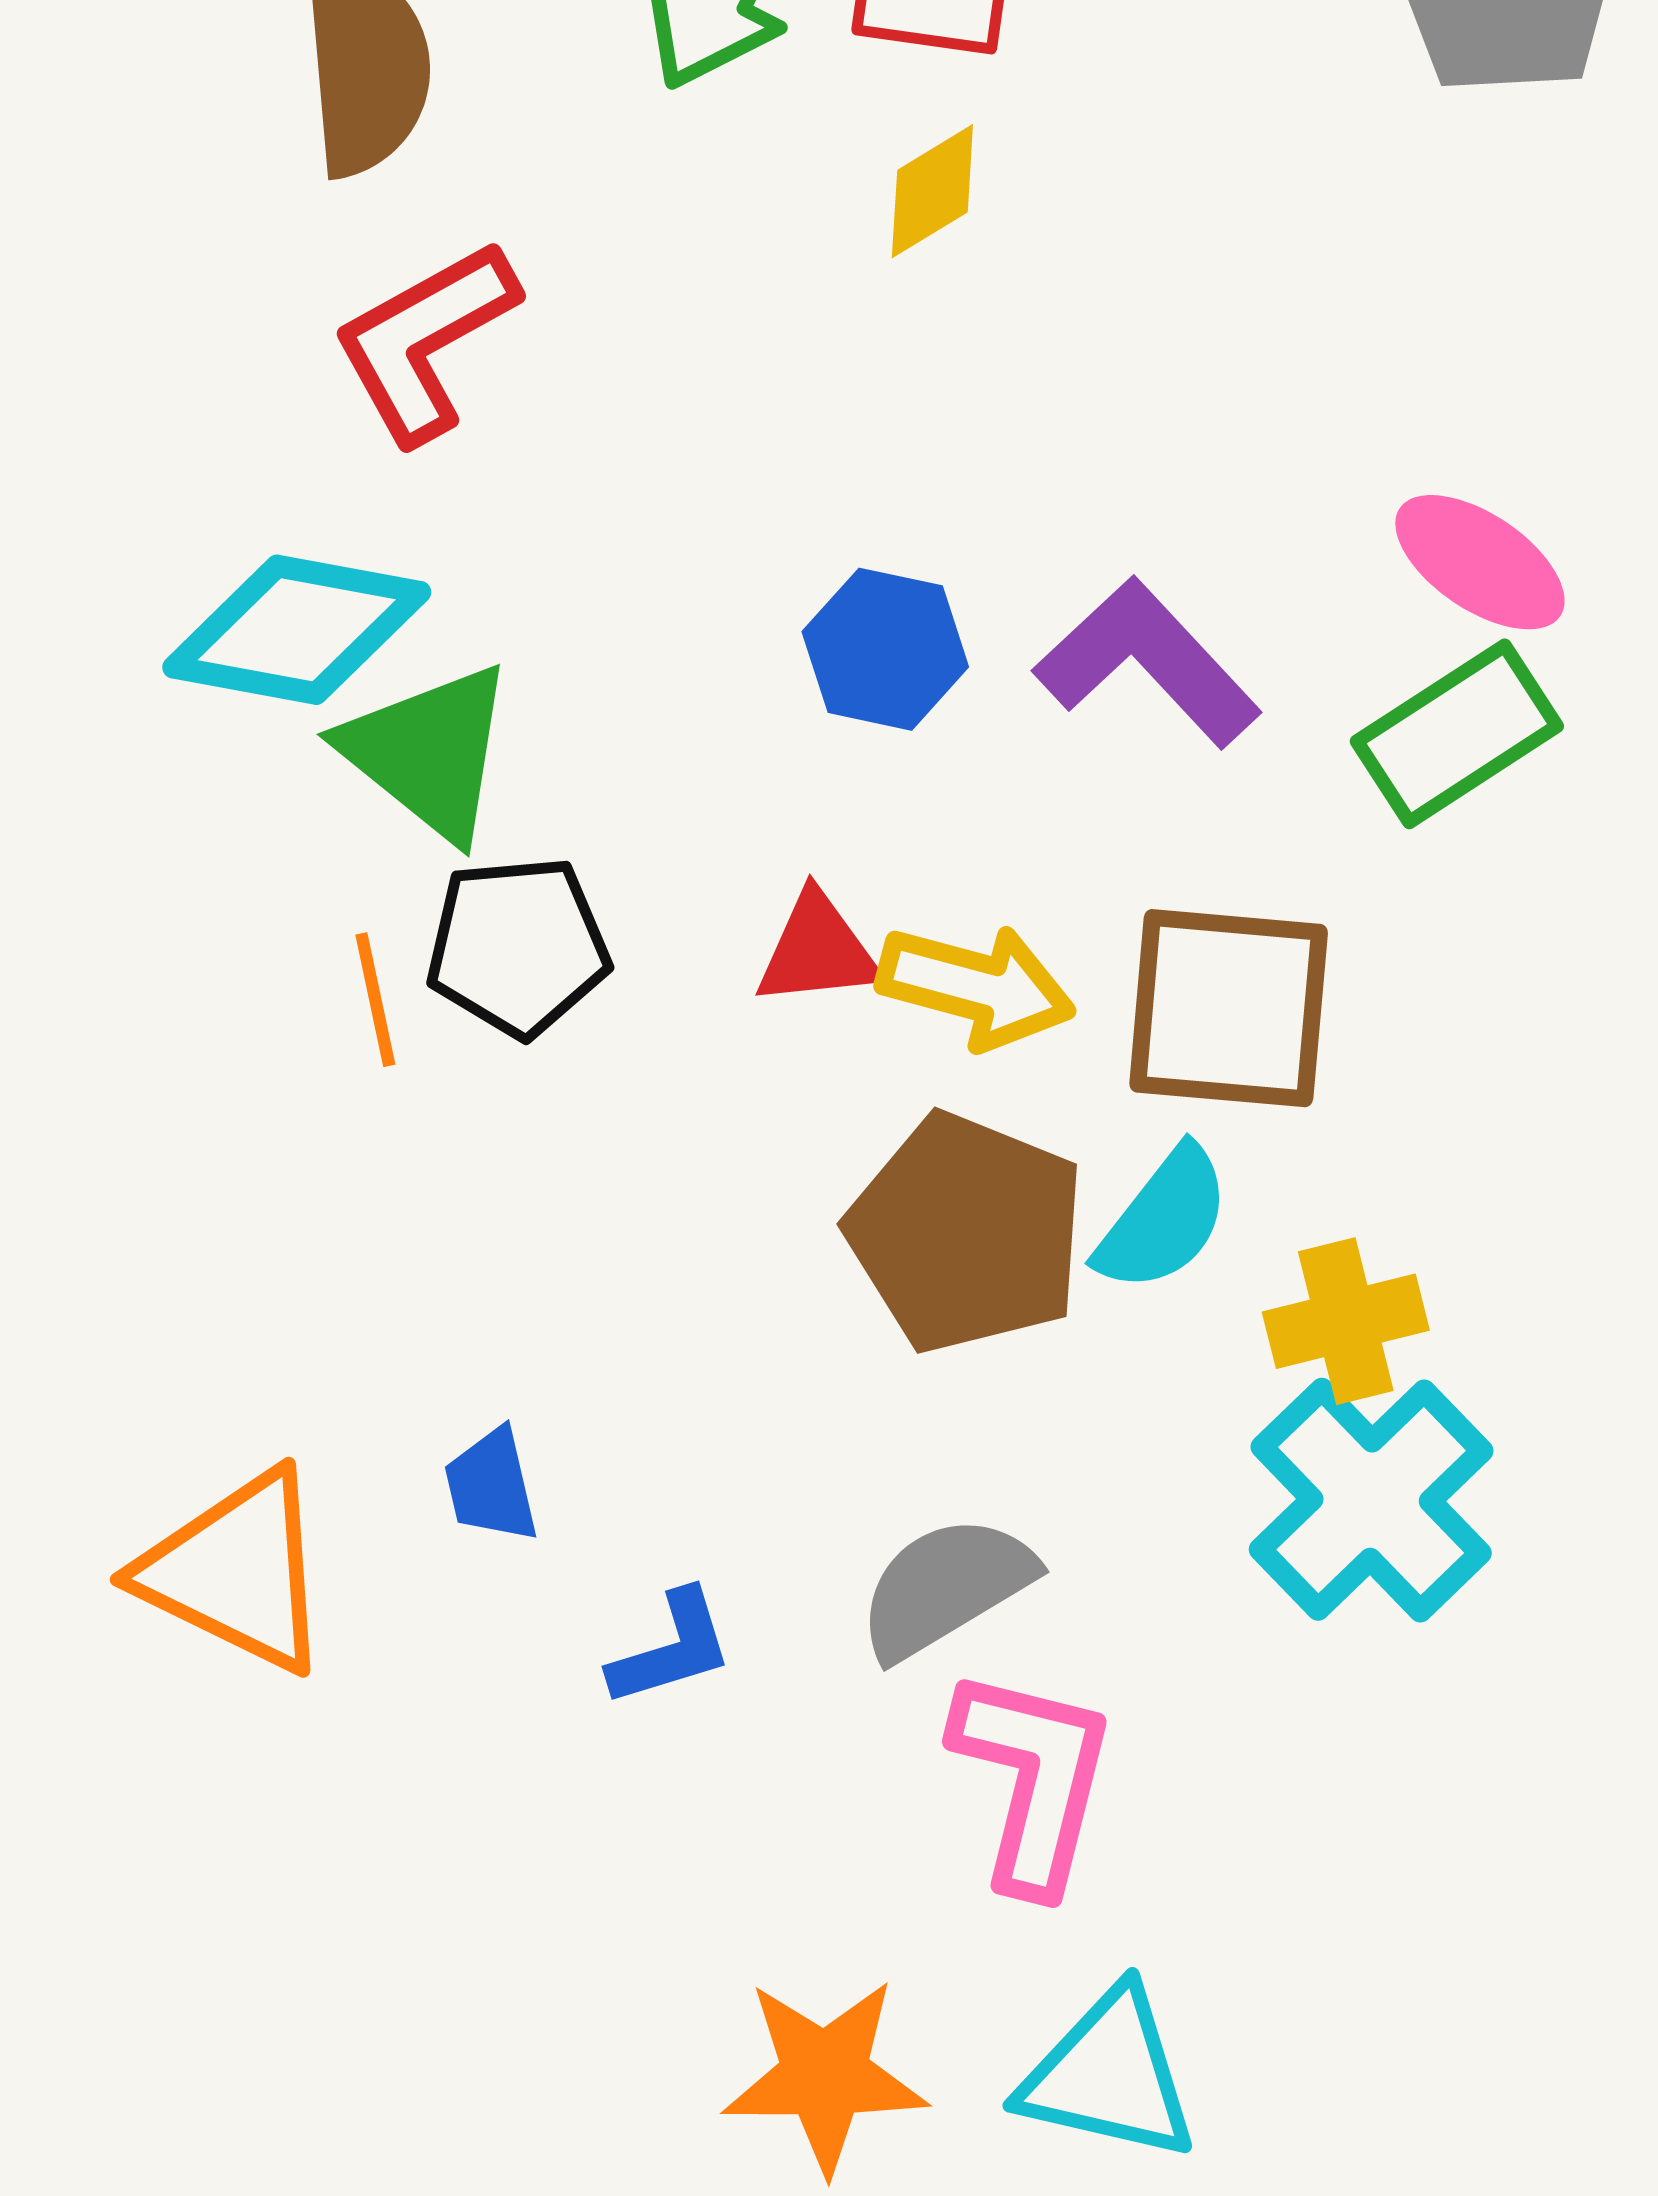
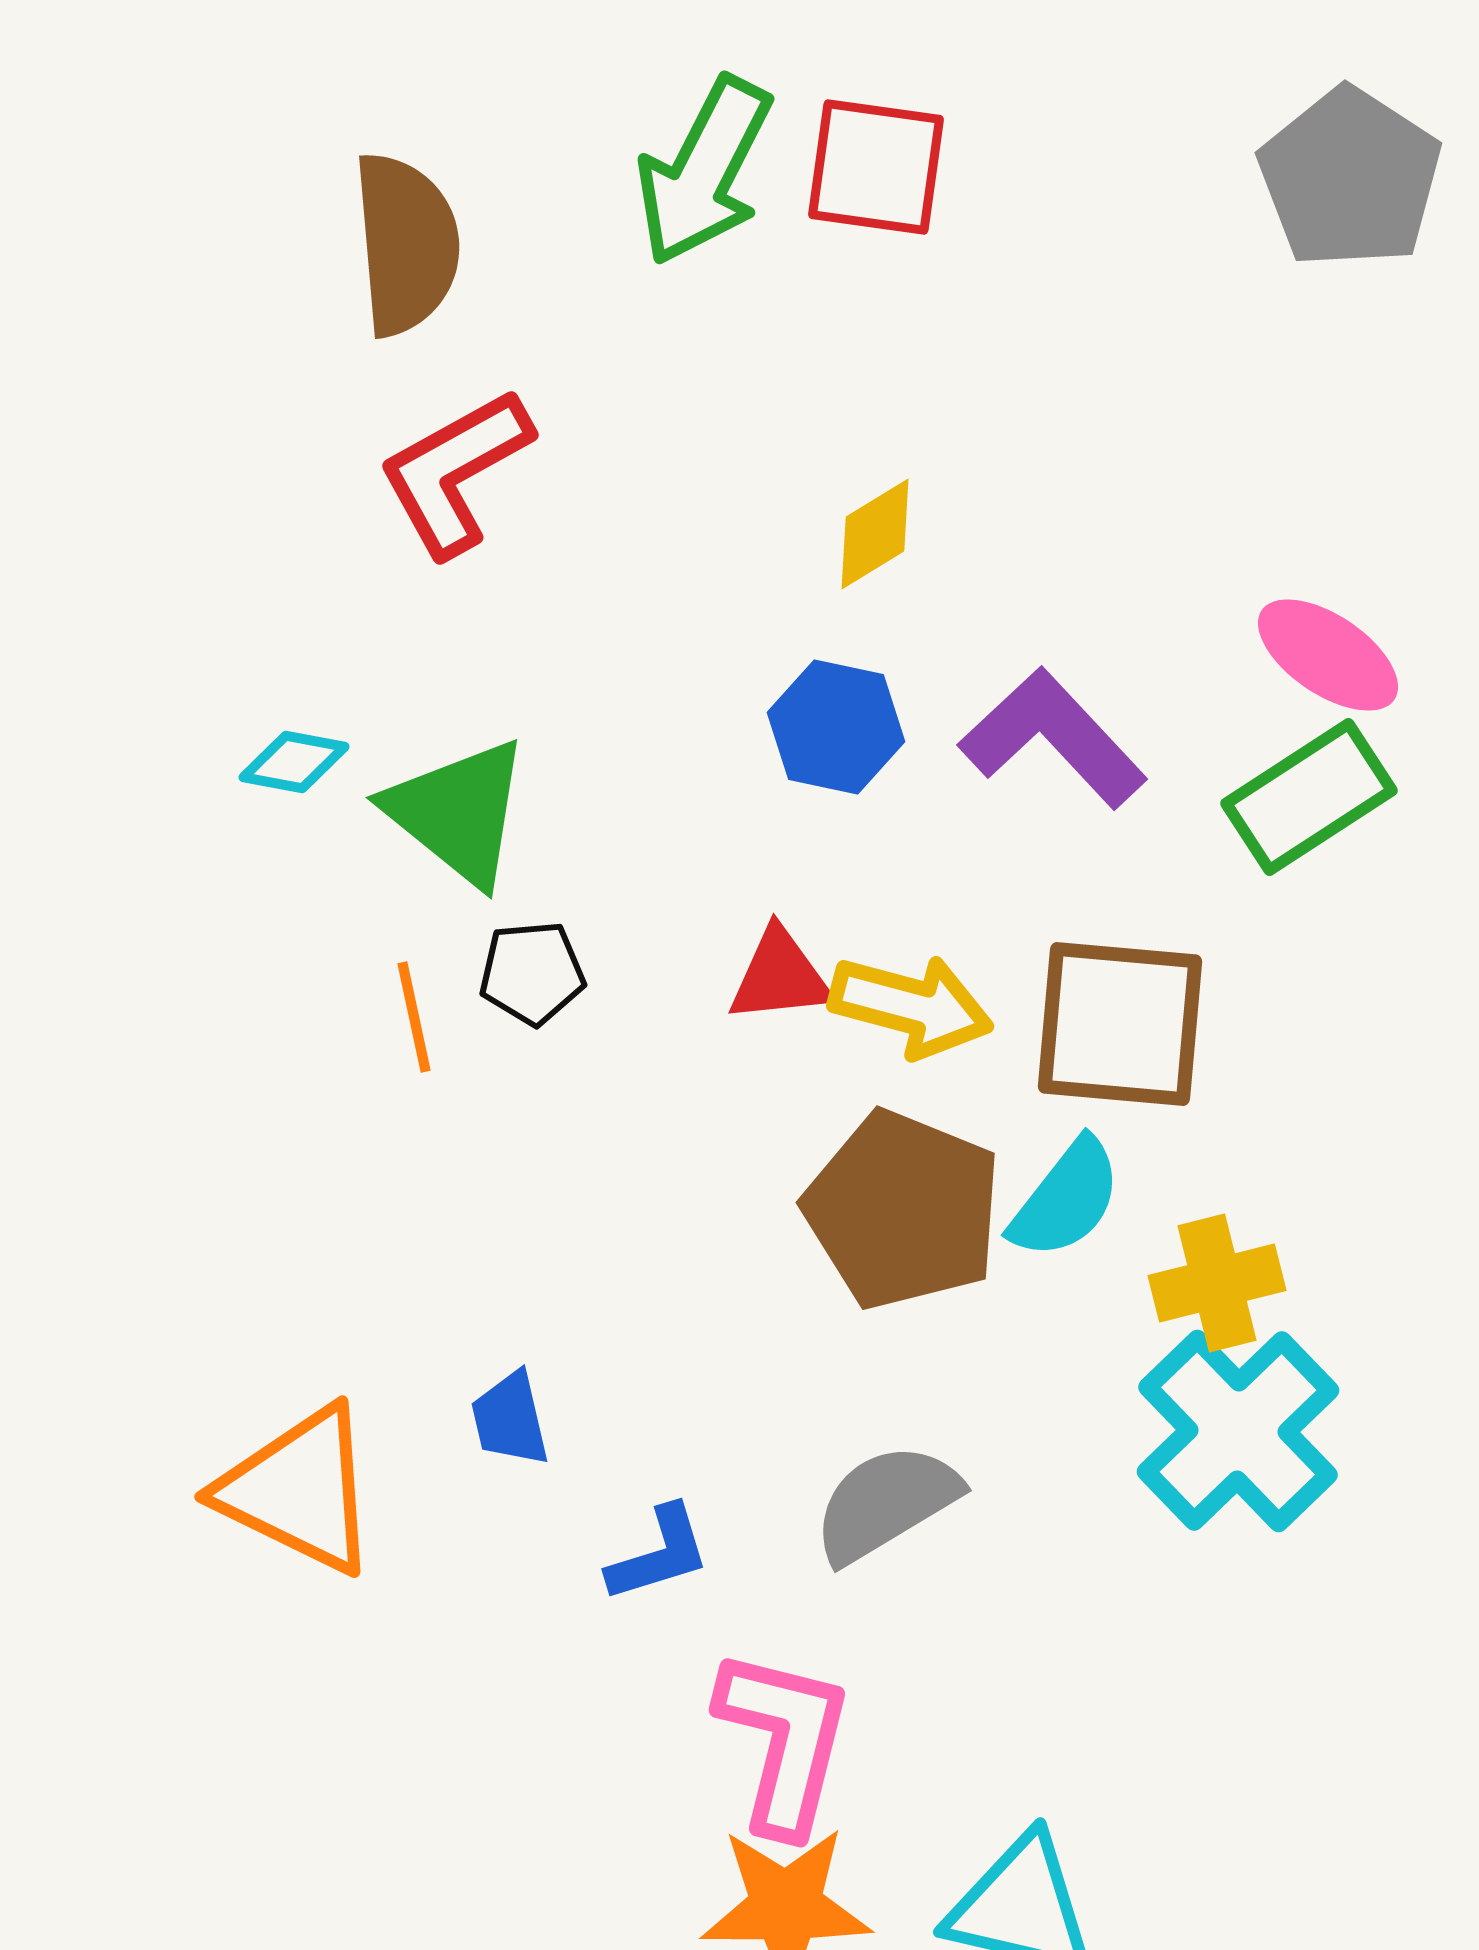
yellow diamond: (932, 191) -> (875, 534), moved
cyan diamond: (297, 630) -> (294, 762), moved, size x0.5
black pentagon: (518, 947) -> (532, 973), size x0.7
pink L-shape: (1033, 1779) -> (784, 1741), moved

